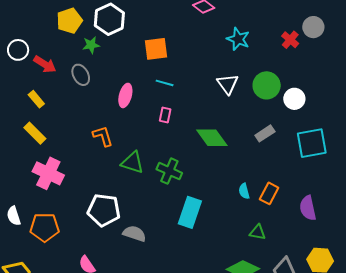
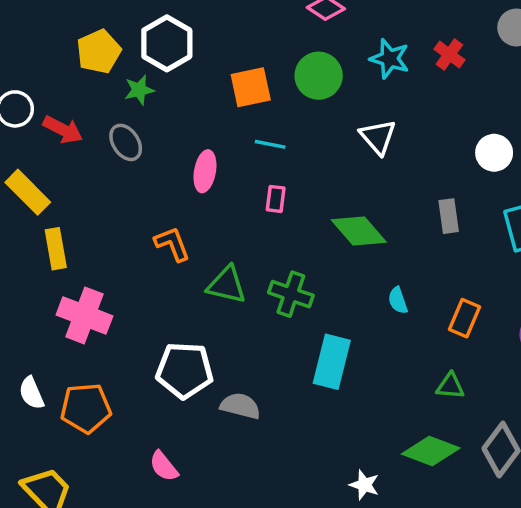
red cross: (290, 40) -> (449, 54), moved
green circle: (267, 85) -> (319, 76), moved
yellow rectangle: (36, 99) -> (28, 192), moved, size x1.5
yellow rectangle: (35, 133) -> (56, 249), turned 40
gray rectangle: (265, 133) -> (449, 216), turned -60
cyan semicircle: (244, 191) -> (398, 300), moved

